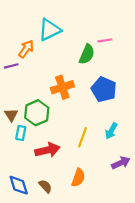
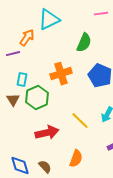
pink line: (105, 40) -> (101, 14), moved
cyan rectangle: (21, 133) -> (22, 80), moved
yellow line: (83, 137) -> (80, 121), turned -66

